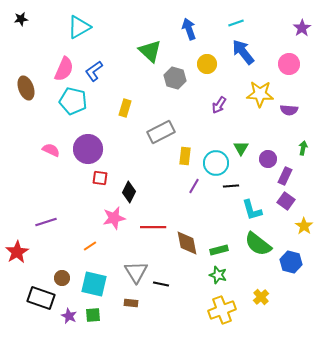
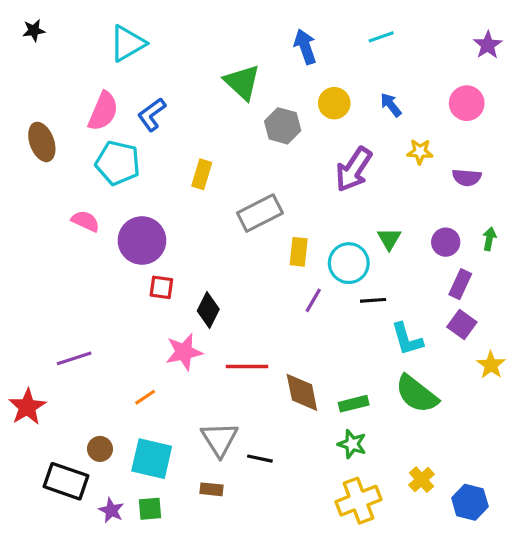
blue arrow: (243, 52) -> (391, 105), moved, size x0.6
yellow star: (260, 94) -> (420, 152), size x0.6
purple arrow: (219, 105) -> (354, 169), size x1.6
pink semicircle: (51, 150) -> (85, 221), moved
purple circle: (268, 159) -> (446, 242), moved
blue hexagon: (291, 262) -> (470, 502), moved

